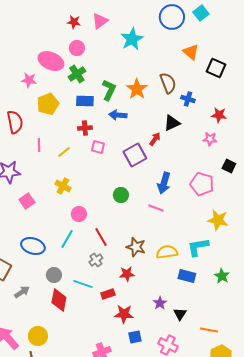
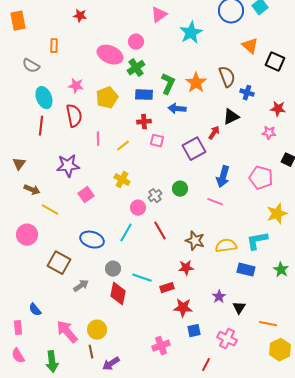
red star: (74, 22) -> (80, 16), moved
pink star: (29, 80) -> (76, 86), moved
yellow star: (218, 220) -> (277, 214), turned -30
gray cross: (96, 260) -> (155, 196), moved

